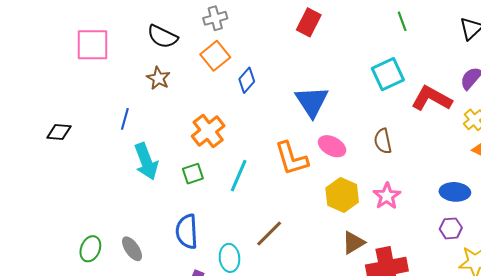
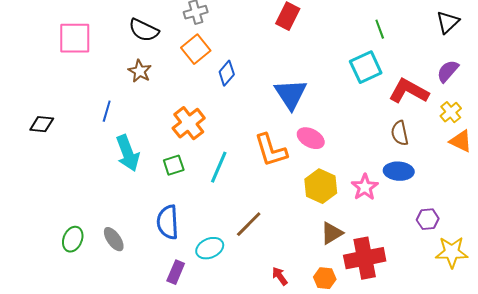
green line: (402, 21) -> (380, 29), moved
brown semicircle: (383, 141) -> (400, 133), moved
blue ellipse: (455, 192) -> (399, 171), moved
cyan ellipse: (229, 258) -> (210, 248), turned 72

